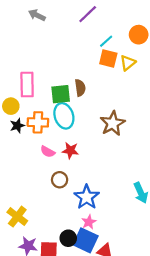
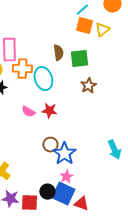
green square: (61, 94) -> (79, 59), moved
orange cross: (38, 122) -> (22, 69), moved
brown star: (113, 123) -> (88, 86), size x0.7
brown circle: (60, 180) -> (50, 145), moved

